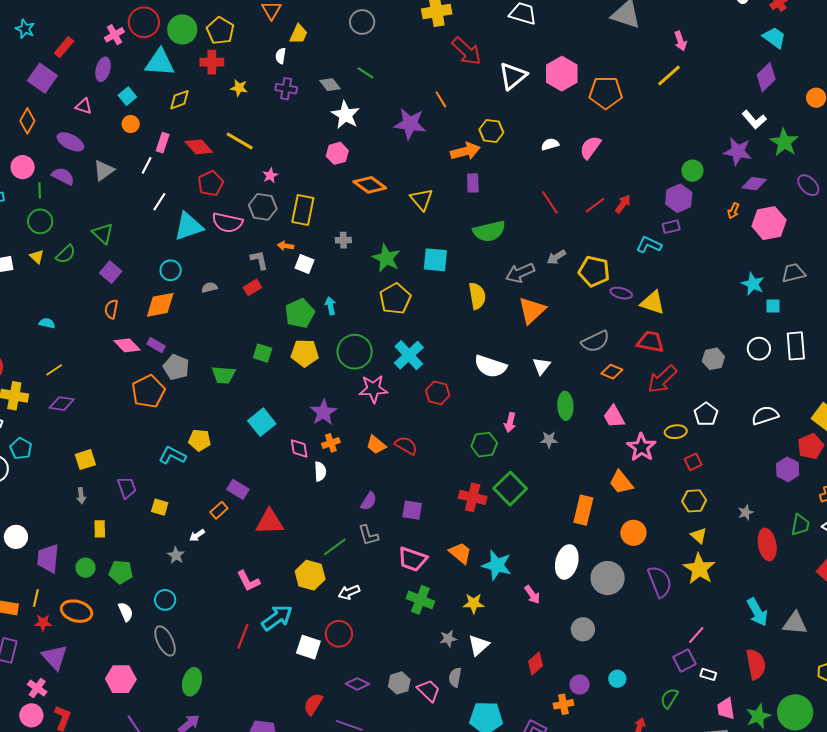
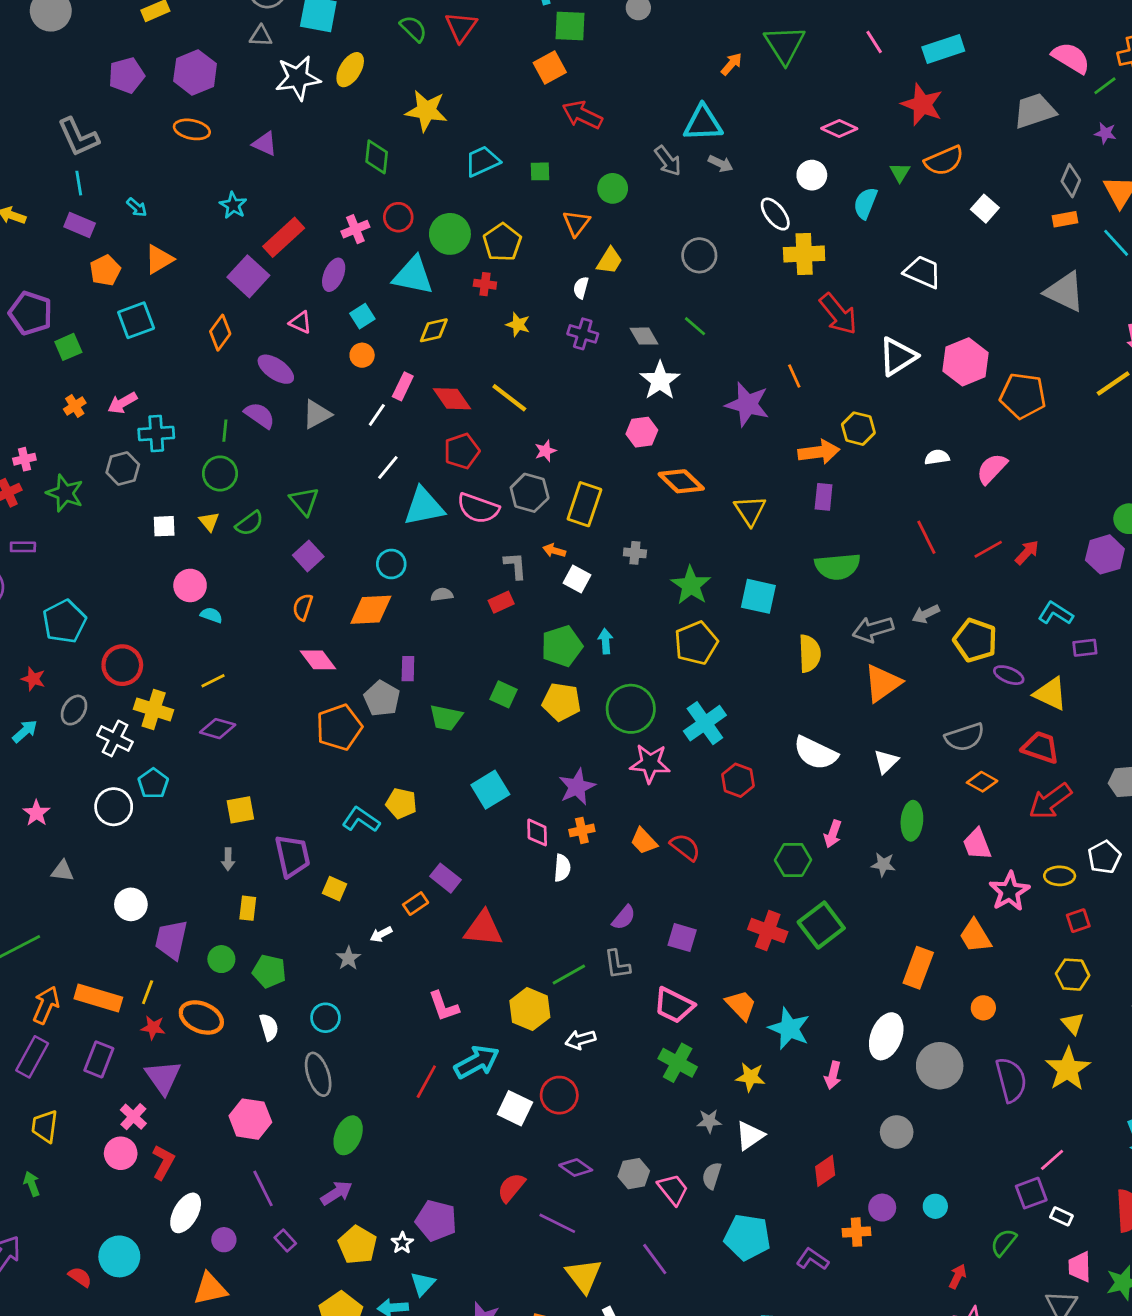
red circle: (144, 22) -> (398, 217), size x0.7
red rectangle: (64, 47) -> (284, 237), size x1.4
red cross: (212, 62) -> (485, 284), size x0.7
pink circle: (23, 167) -> (190, 585), moved
purple rectangle: (671, 227) -> (1085, 648), moved
purple rectangle: (156, 345) -> (408, 669), moved, turned 54
purple trapezoid: (127, 488) -> (292, 856), size x1.4
orange circle: (633, 533) -> (983, 1008), size x0.7
pink arrow: (532, 595) -> (833, 1075), turned 42

